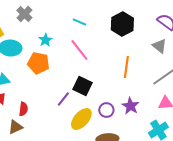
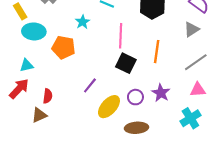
cyan star: (45, 40) -> (83, 22), moved
gray triangle: (159, 46) -> (192, 29), turned 49
pink line: (79, 50) -> (121, 36), moved, turned 40
black square: (82, 86) -> (126, 63), moved

